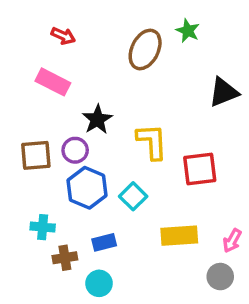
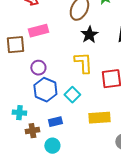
pink rectangle: (53, 82) -> (38, 31), moved, turned -42
black star: (97, 119) -> (89, 35), moved
brown square: (36, 155) -> (15, 45), moved

